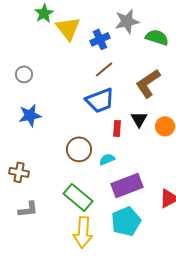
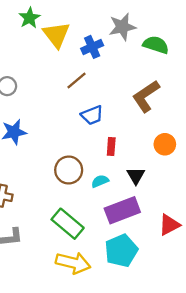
brown line: (104, 69) -> (76, 81), moved
blue trapezoid: (100, 100) -> (92, 115), size x0.7
black triangle: (139, 119) -> (136, 176), moved
yellow arrow: (83, 232) -> (73, 263), turned -80

